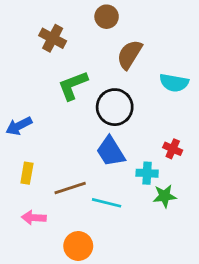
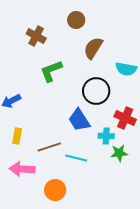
black circle: (115, 107) -> (96, 91), moved
red cross: (173, 149) -> (125, 118), size x1.5
pink arrow: (34, 218) -> (22, 169), size x1.4

